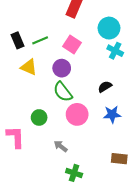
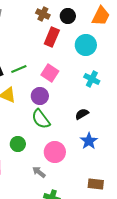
cyan circle: (109, 28) -> (86, 45), moved
pink circle: (77, 114) -> (55, 152), moved
blue star: (112, 114) -> (89, 141), turned -30

